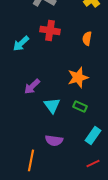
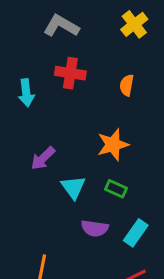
cyan arrow: (21, 43) -> (26, 93), turned -54
purple semicircle: (54, 140) -> (95, 228), moved

